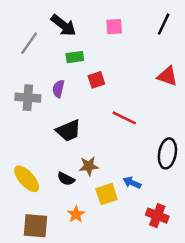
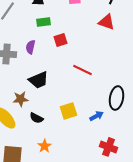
red triangle: (167, 76) -> (106, 22), moved
brown star: (89, 166) -> (20, 99), moved
blue arrow: (132, 183) -> (96, 116), moved, turned 128
yellow square: (107, 194) -> (68, 111), moved

